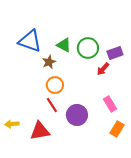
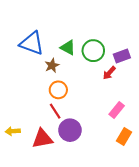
pink rectangle: (110, 104) -> (117, 110), turned 70
purple circle: (77, 115) -> (70, 130), moved

